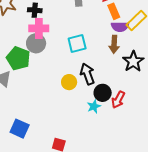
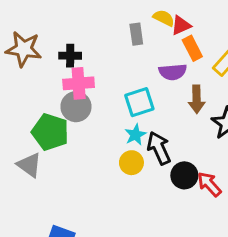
purple semicircle: (120, 27) -> (173, 72), moved
red arrow: (118, 100) -> (209, 184), turned 114
cyan star: (94, 106) -> (135, 135), moved

